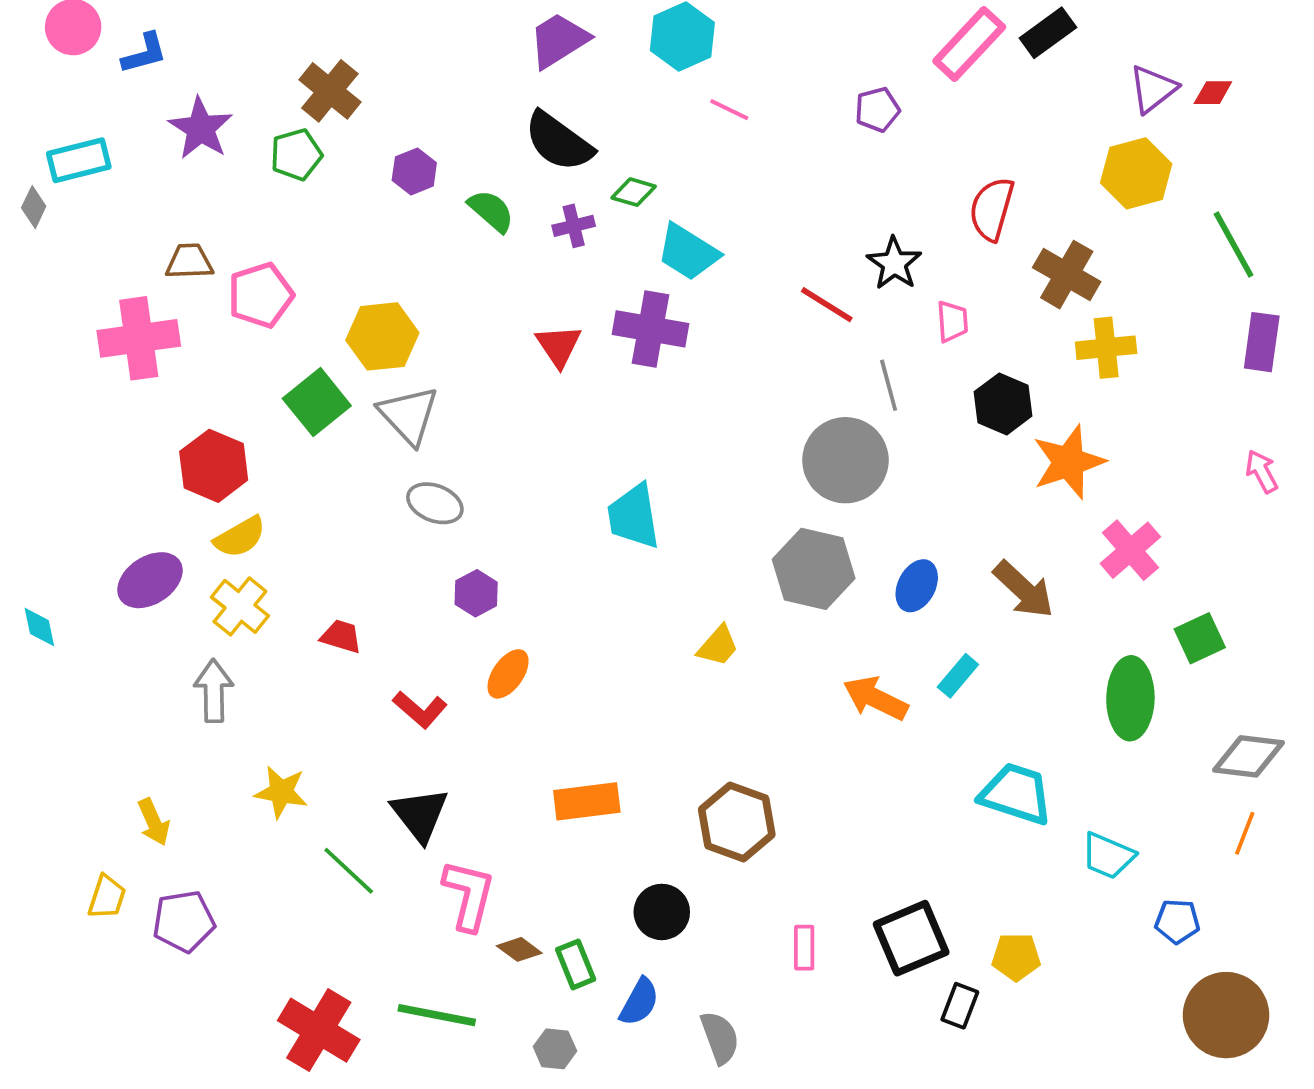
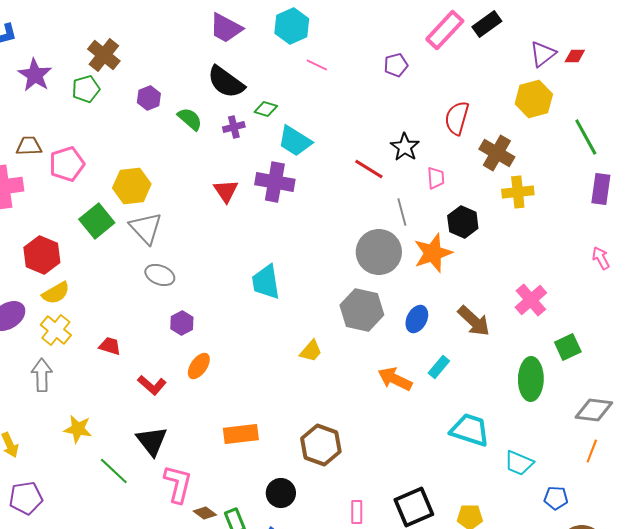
purple trapezoid: (559, 40) -> (226, 28), turned -120
orange star: (1069, 462) -> (433, 253), moved

